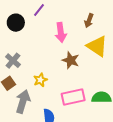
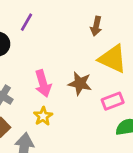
pink arrow: (61, 32) -> (43, 83), moved
pink rectangle: (73, 97) -> (113, 101), moved, size x0.7

